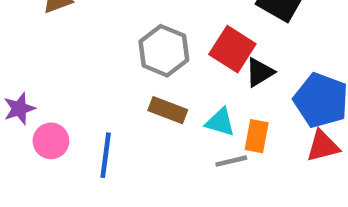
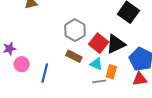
red square: (232, 49) -> (99, 43), moved
black triangle: (260, 72) -> (116, 44), size x1.5

